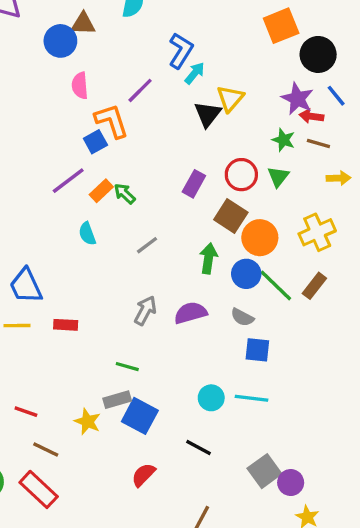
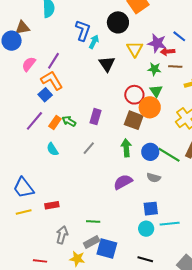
black circle: (318, 54) -> (118, 22), moved
pink semicircle: (80, 86) -> (29, 64), turned 56
purple line: (140, 90) -> (54, 61), moved
yellow triangle: (230, 99) -> (135, 49), moved
purple rectangle: (194, 184) -> (96, 117), moved
orange circle: (260, 238) -> (150, 107), moved
gray arrow: (145, 311) -> (62, 235), moved
blue square: (257, 350) -> (151, 209), moved

